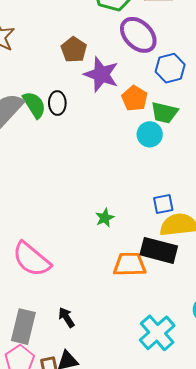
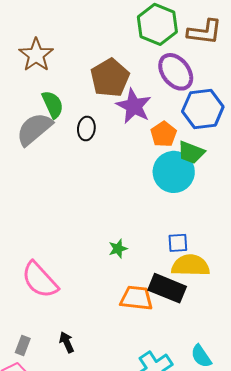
brown pentagon: (74, 50) -> (110, 78), size x1.5
blue hexagon: (170, 68) -> (203, 109), size x1.4
green semicircle: (34, 105) -> (53, 104), moved
cyan circle: (150, 134) -> (174, 172), size x1.6
gray rectangle: (23, 327) -> (23, 345), size x0.6

